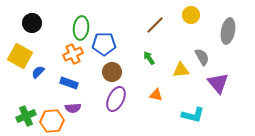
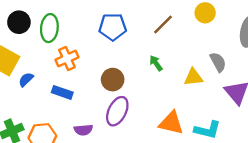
green ellipse: (81, 28) -> (49, 28), moved
blue pentagon: (104, 44) -> (113, 27), moved
orange triangle: (156, 95) -> (171, 123), moved, size x1.6
purple semicircle: (73, 108) -> (83, 130), moved

